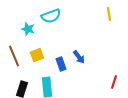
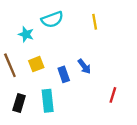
yellow line: (109, 14) -> (95, 22), moved
red line: (114, 82) -> (113, 95), moved

